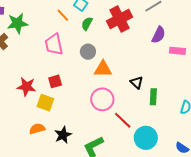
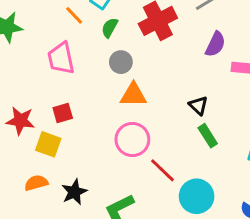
gray circle: (88, 52) -> (121, 62), moved
black triangle: (137, 82) -> (198, 105), moved
green rectangle: (153, 97) -> (208, 136), turned -35

